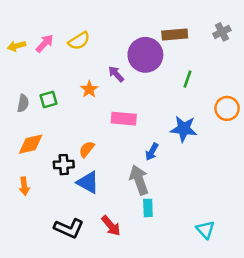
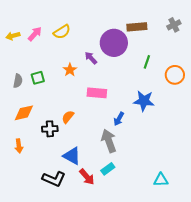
orange circle: (227, 108) -> (175, 75), moved
blue triangle: (88, 182) -> (72, 156), moved
cyan rectangle: (148, 208) -> (108, 169), moved, turned 56
cyan triangle: (205, 230) -> (161, 180), turned -49

